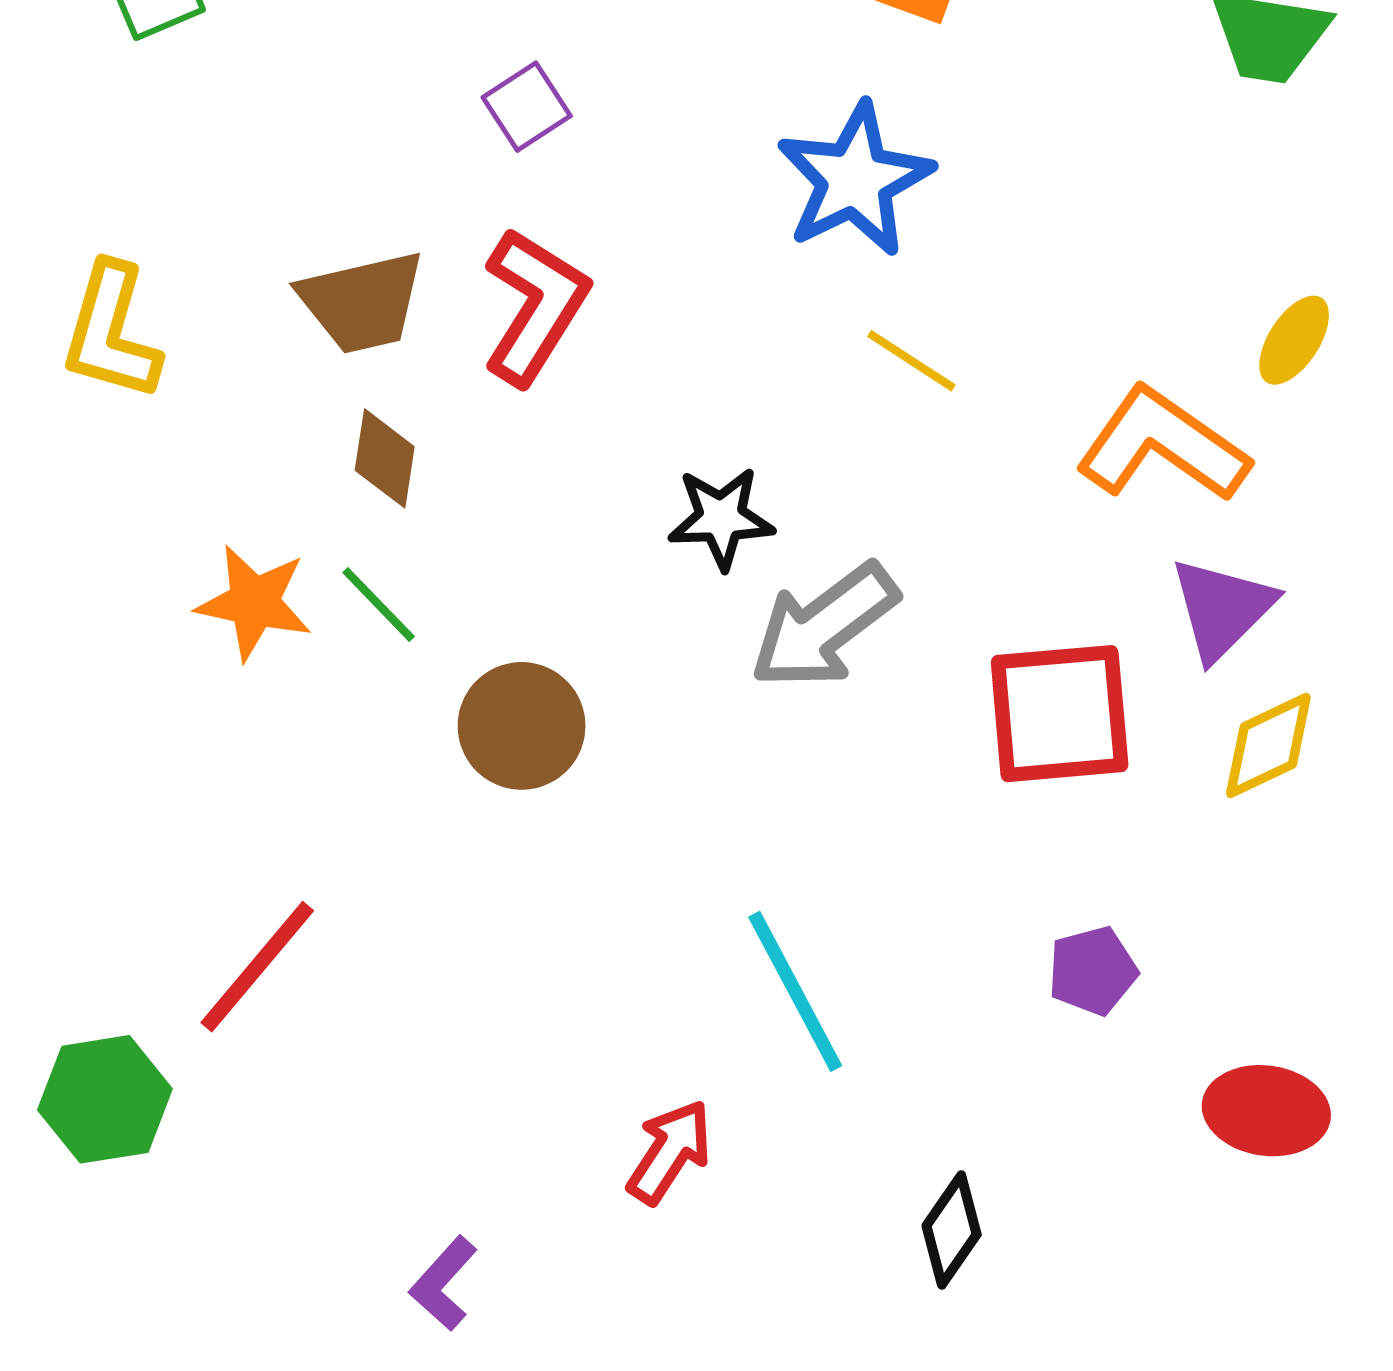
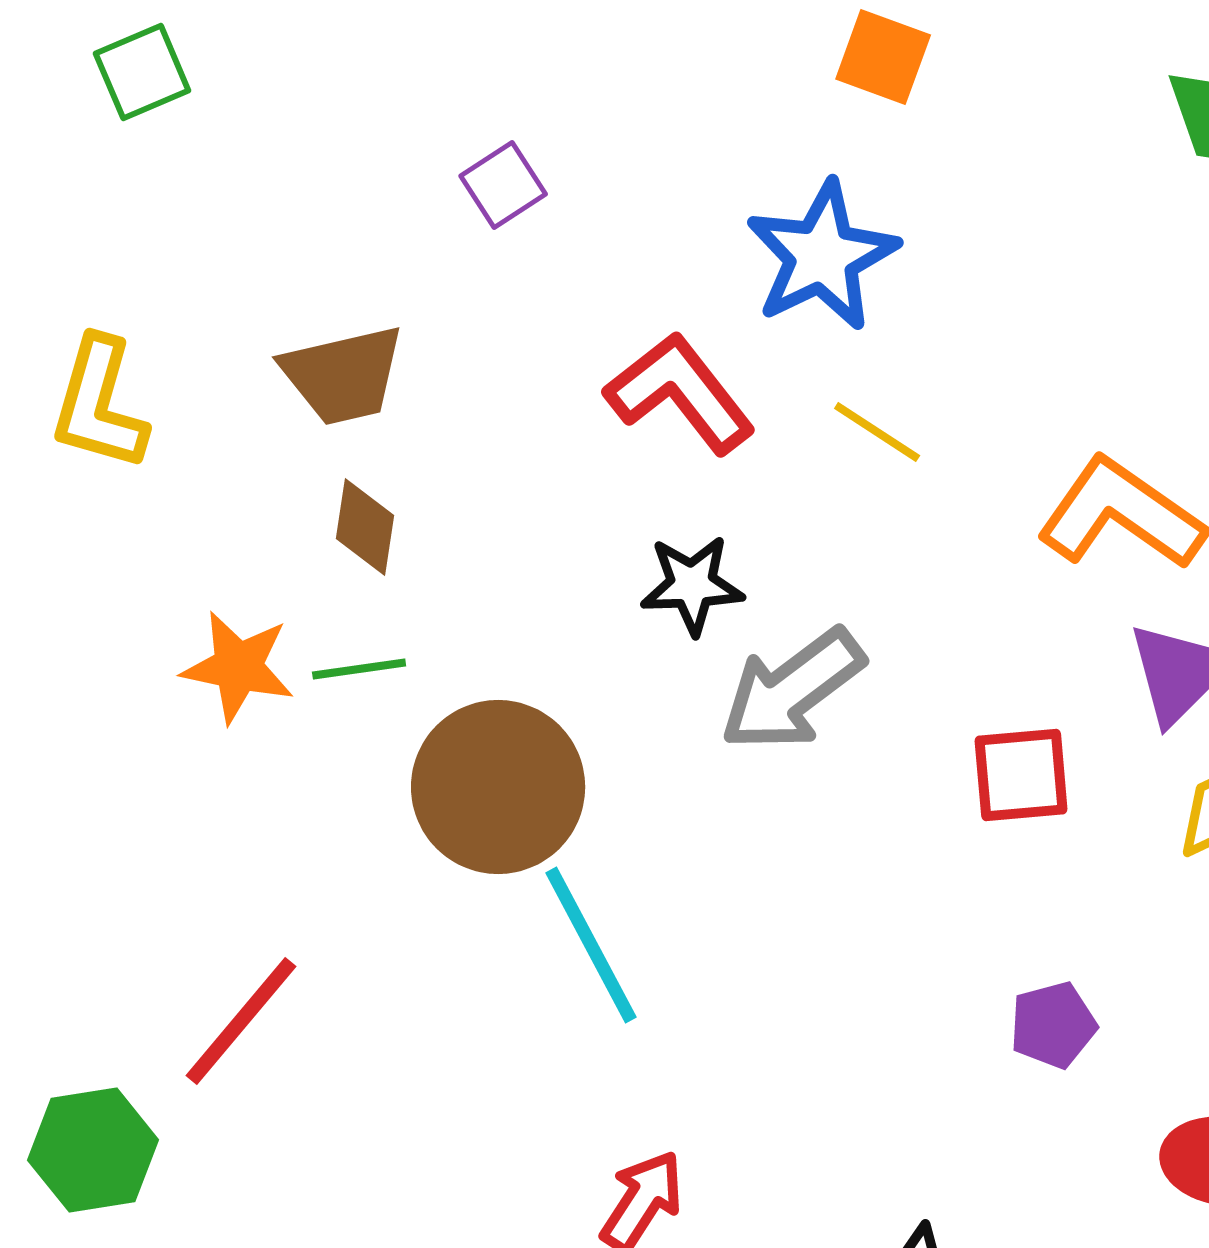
red L-shape: (535, 306) -> (680, 393), moved, turned -70
green line: (379, 605) -> (359, 669), turned -54
red square: (1060, 714) -> (1021, 775), size x0.7
brown circle: (522, 726) -> (498, 787), size x1.4
cyan line: (795, 991) -> (591, 945), moved

